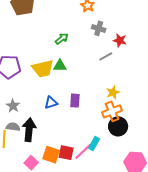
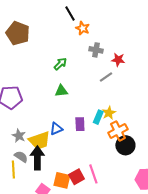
yellow trapezoid: (43, 69) -> (39, 141), moved
yellow star: (113, 92) -> (109, 113), moved
gray semicircle: (13, 127) -> (21, 157), turned 32
cyan rectangle: (94, 144) -> (98, 117), moved
pink line: (83, 152) -> (93, 174), turned -60
red square: (66, 153) -> (77, 177), turned -35

